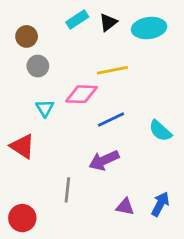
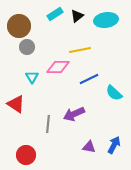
brown circle: (27, 36) -> (19, 26), size x1.5
blue line: (111, 120) -> (89, 79), moved
gray line: (67, 190) -> (48, 124), moved
red circle: (22, 218) -> (26, 155), moved

